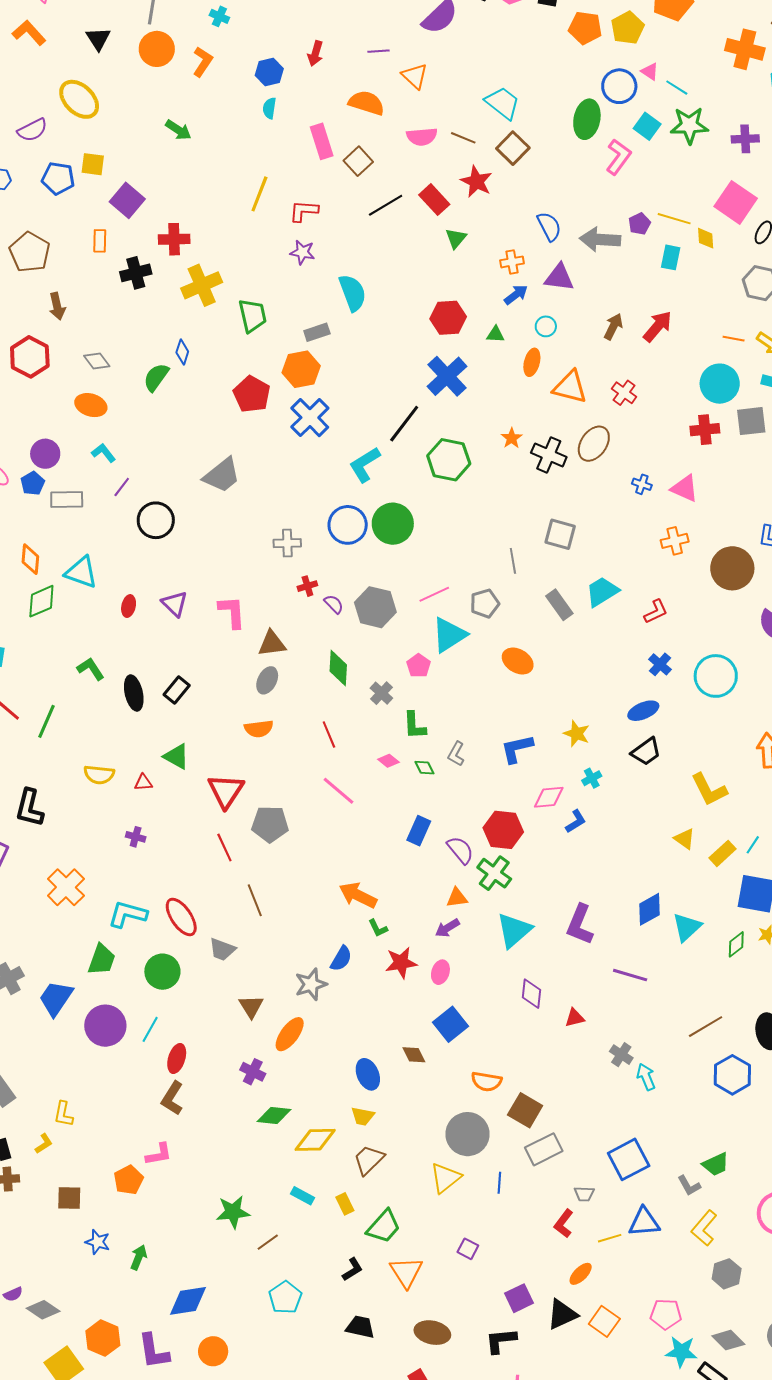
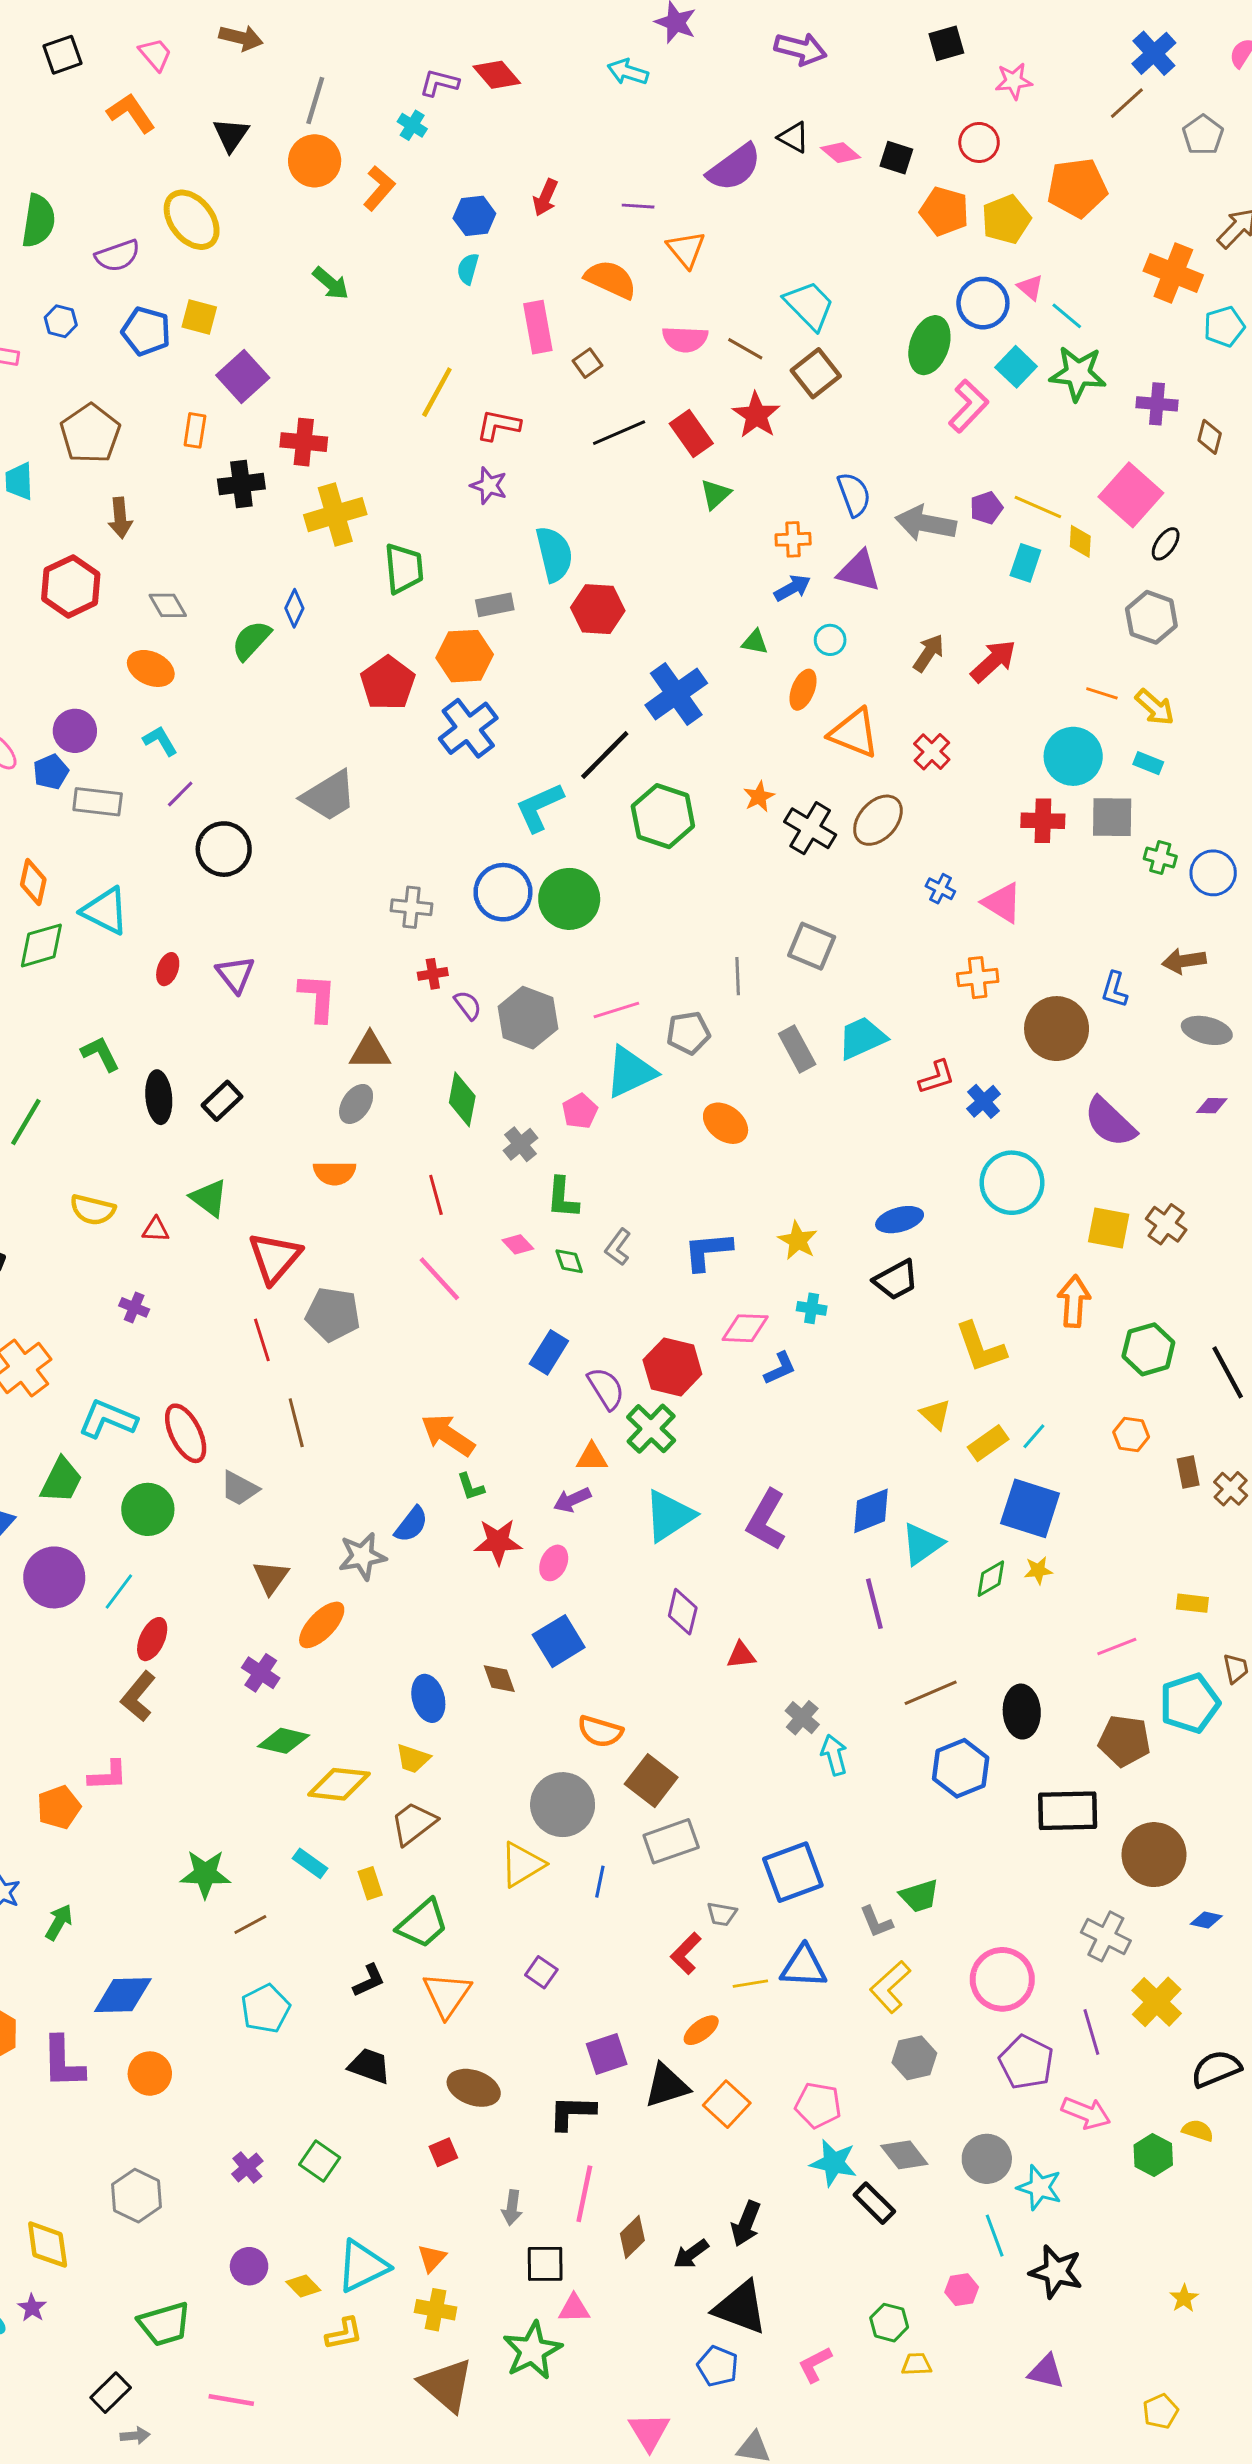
brown square: (358, 161) -> (588, 363), size x0.7
red hexagon: (448, 318) -> (598, 609), moved
blue cross: (660, 664) -> (984, 1101), moved
cyan cross: (592, 778) -> (812, 1308), turned 30
purple line: (630, 975) -> (874, 1604), moved, turned 52

